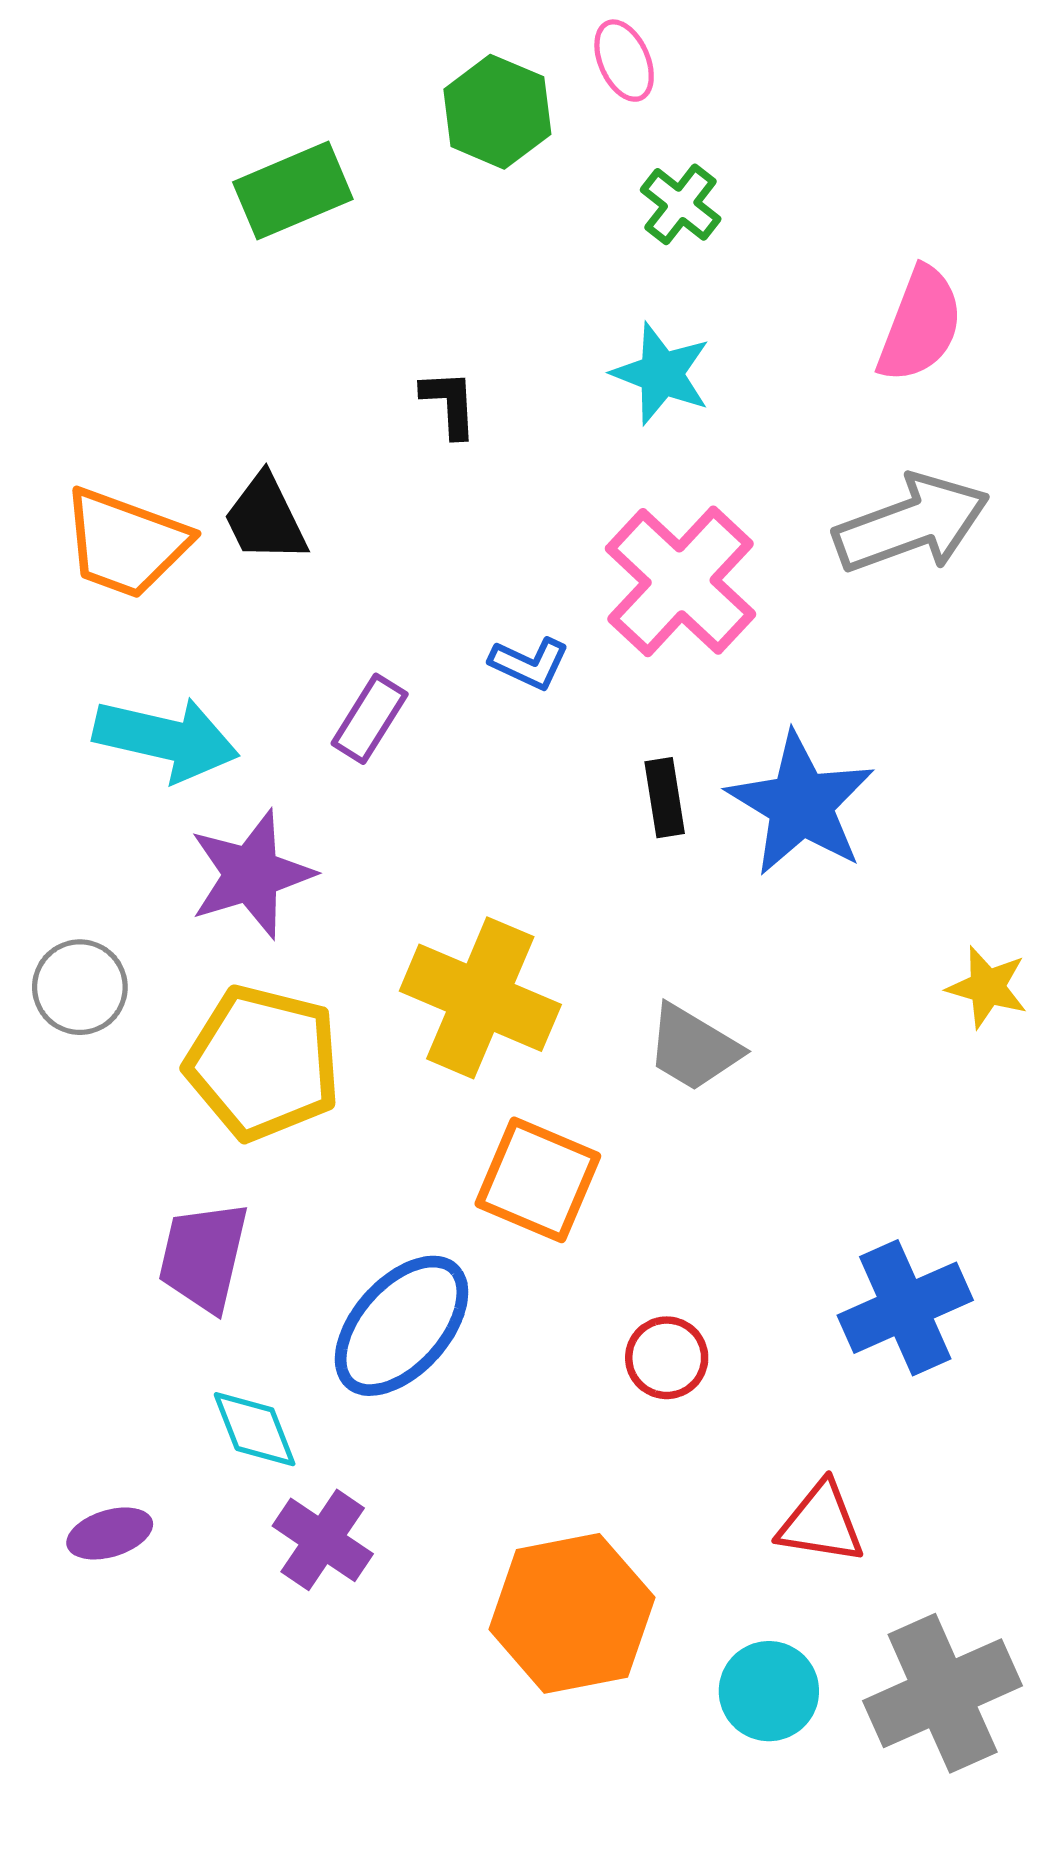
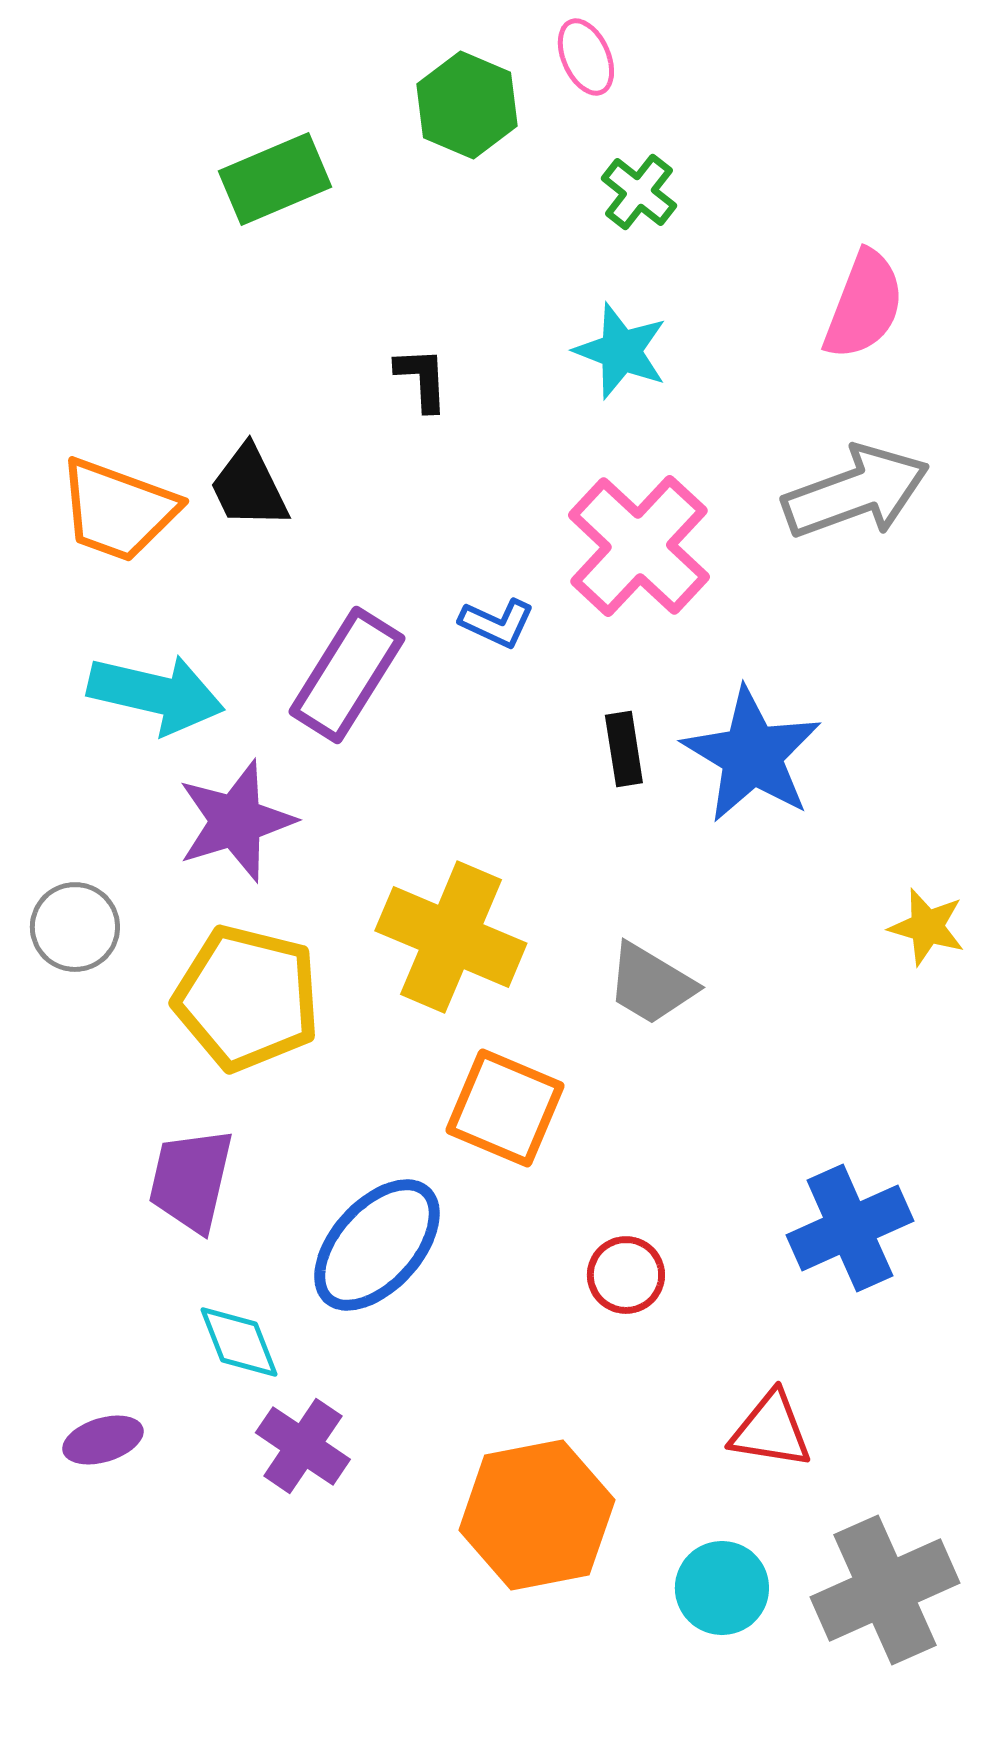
purple rectangle: (370, 719) -> (347, 675), size x1.6

